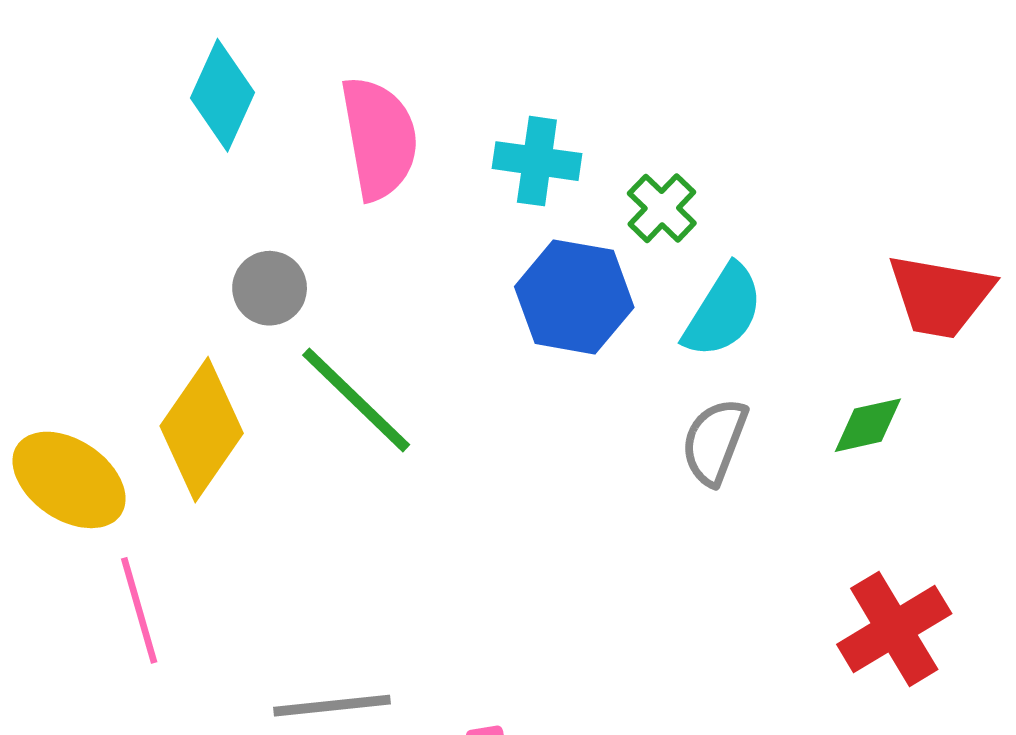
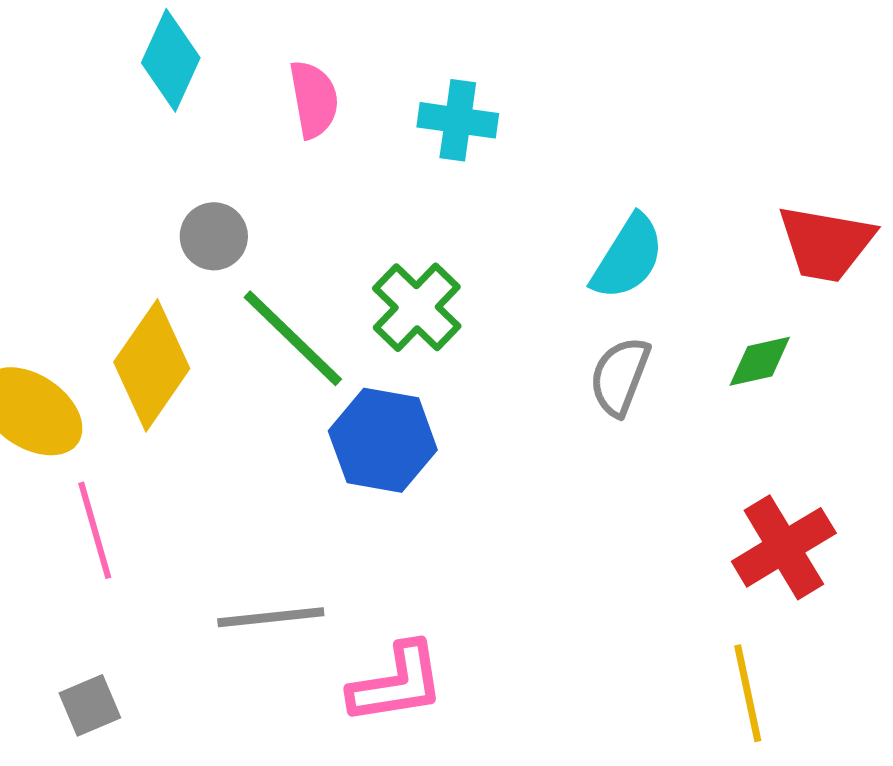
pink semicircle: (379, 138) -> (314, 99), size x0.7
green cross: (662, 208) -> (417, 307), moved, size x1.4
blue hexagon: (574, 297) -> (383, 440), moved

